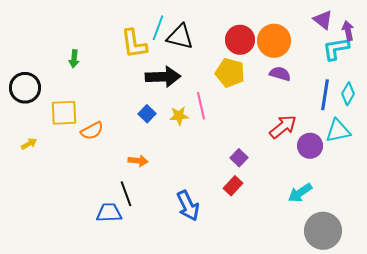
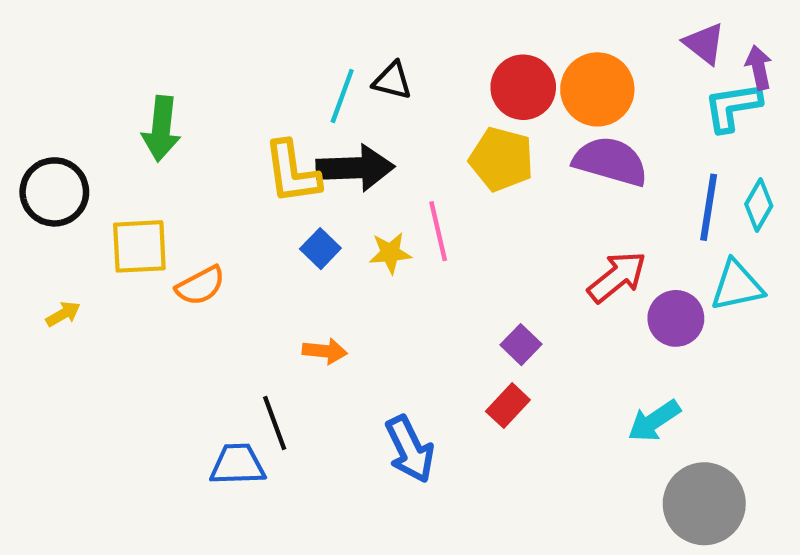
cyan line: (158, 28) -> (342, 96), moved
black triangle: (180, 37) -> (392, 81), size x0.7
yellow L-shape: (134, 44) -> (292, 172), moved
green arrow: (74, 59) -> (161, 129), size x1.6
purple semicircle: (280, 74) -> (610, 161), size x1.6
orange arrow: (138, 161) -> (325, 351), moved

